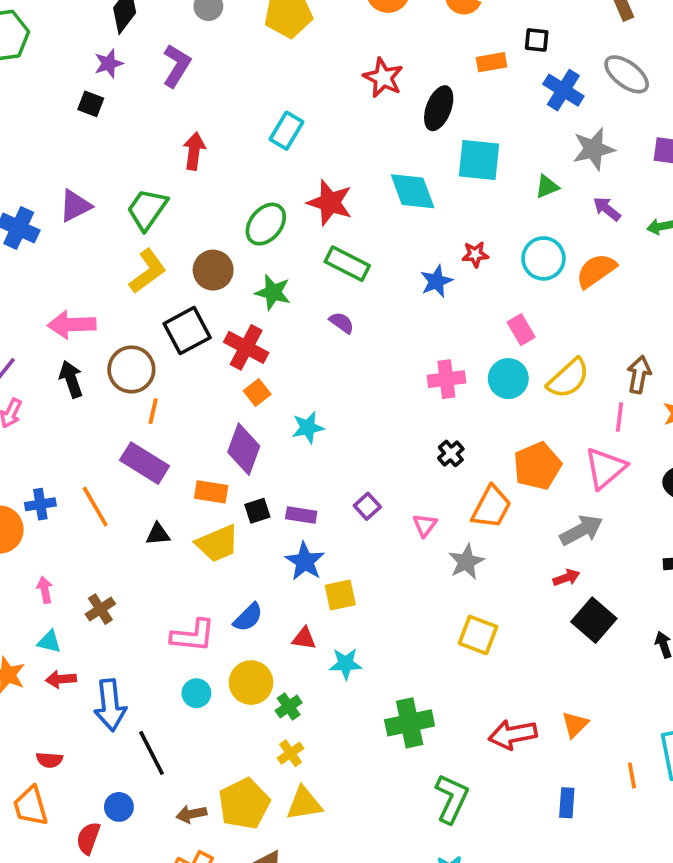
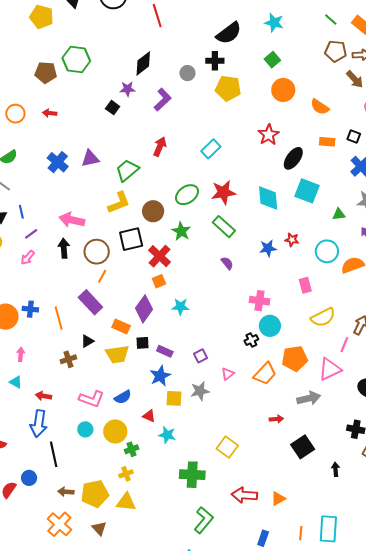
red star: (330, 203) -> (223, 192), turned 30
purple semicircle: (342, 323) -> (227, 263), moved
cyan circle: (508, 379) -> (270, 326), moved
black triangle: (158, 534) -> (87, 341), turned -40
gray star: (466, 562) -> (200, 391), moved
red arrow: (566, 578) -> (276, 419), moved
brown cross: (100, 609) -> (68, 359), moved
yellow square: (478, 635) -> (227, 447), moved
red arrow: (61, 679) -> (44, 396), moved

